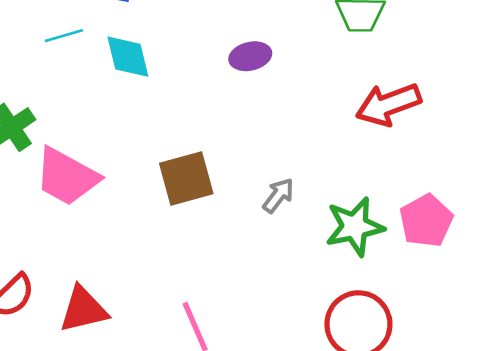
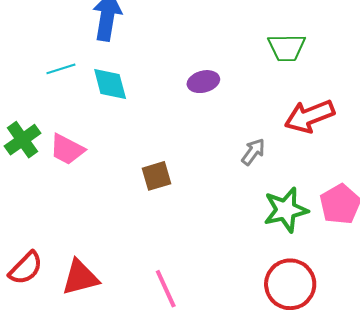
pink trapezoid: (67, 177) -> (67, 149), moved, size x0.7
brown square: (186, 179) -> (157, 176), size x0.7
gray arrow: (278, 195) -> (253, 152), moved

